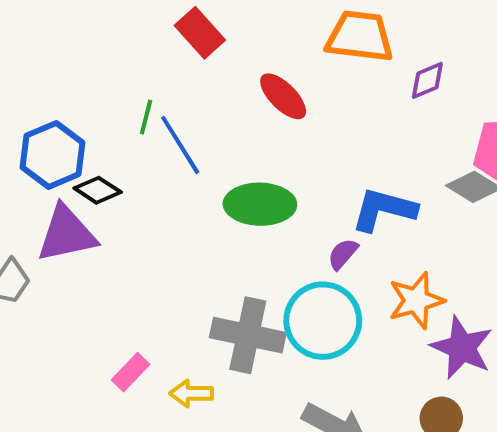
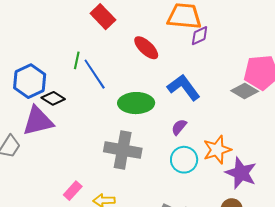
purple diamond: (427, 80) -> (200, 36), moved
blue L-shape: (384, 210) -> (184, 87), moved, turned 40
cyan circle: (323, 321) -> (184, 160), moved, size x0.7
gray cross: (248, 335) -> (123, 150), moved

